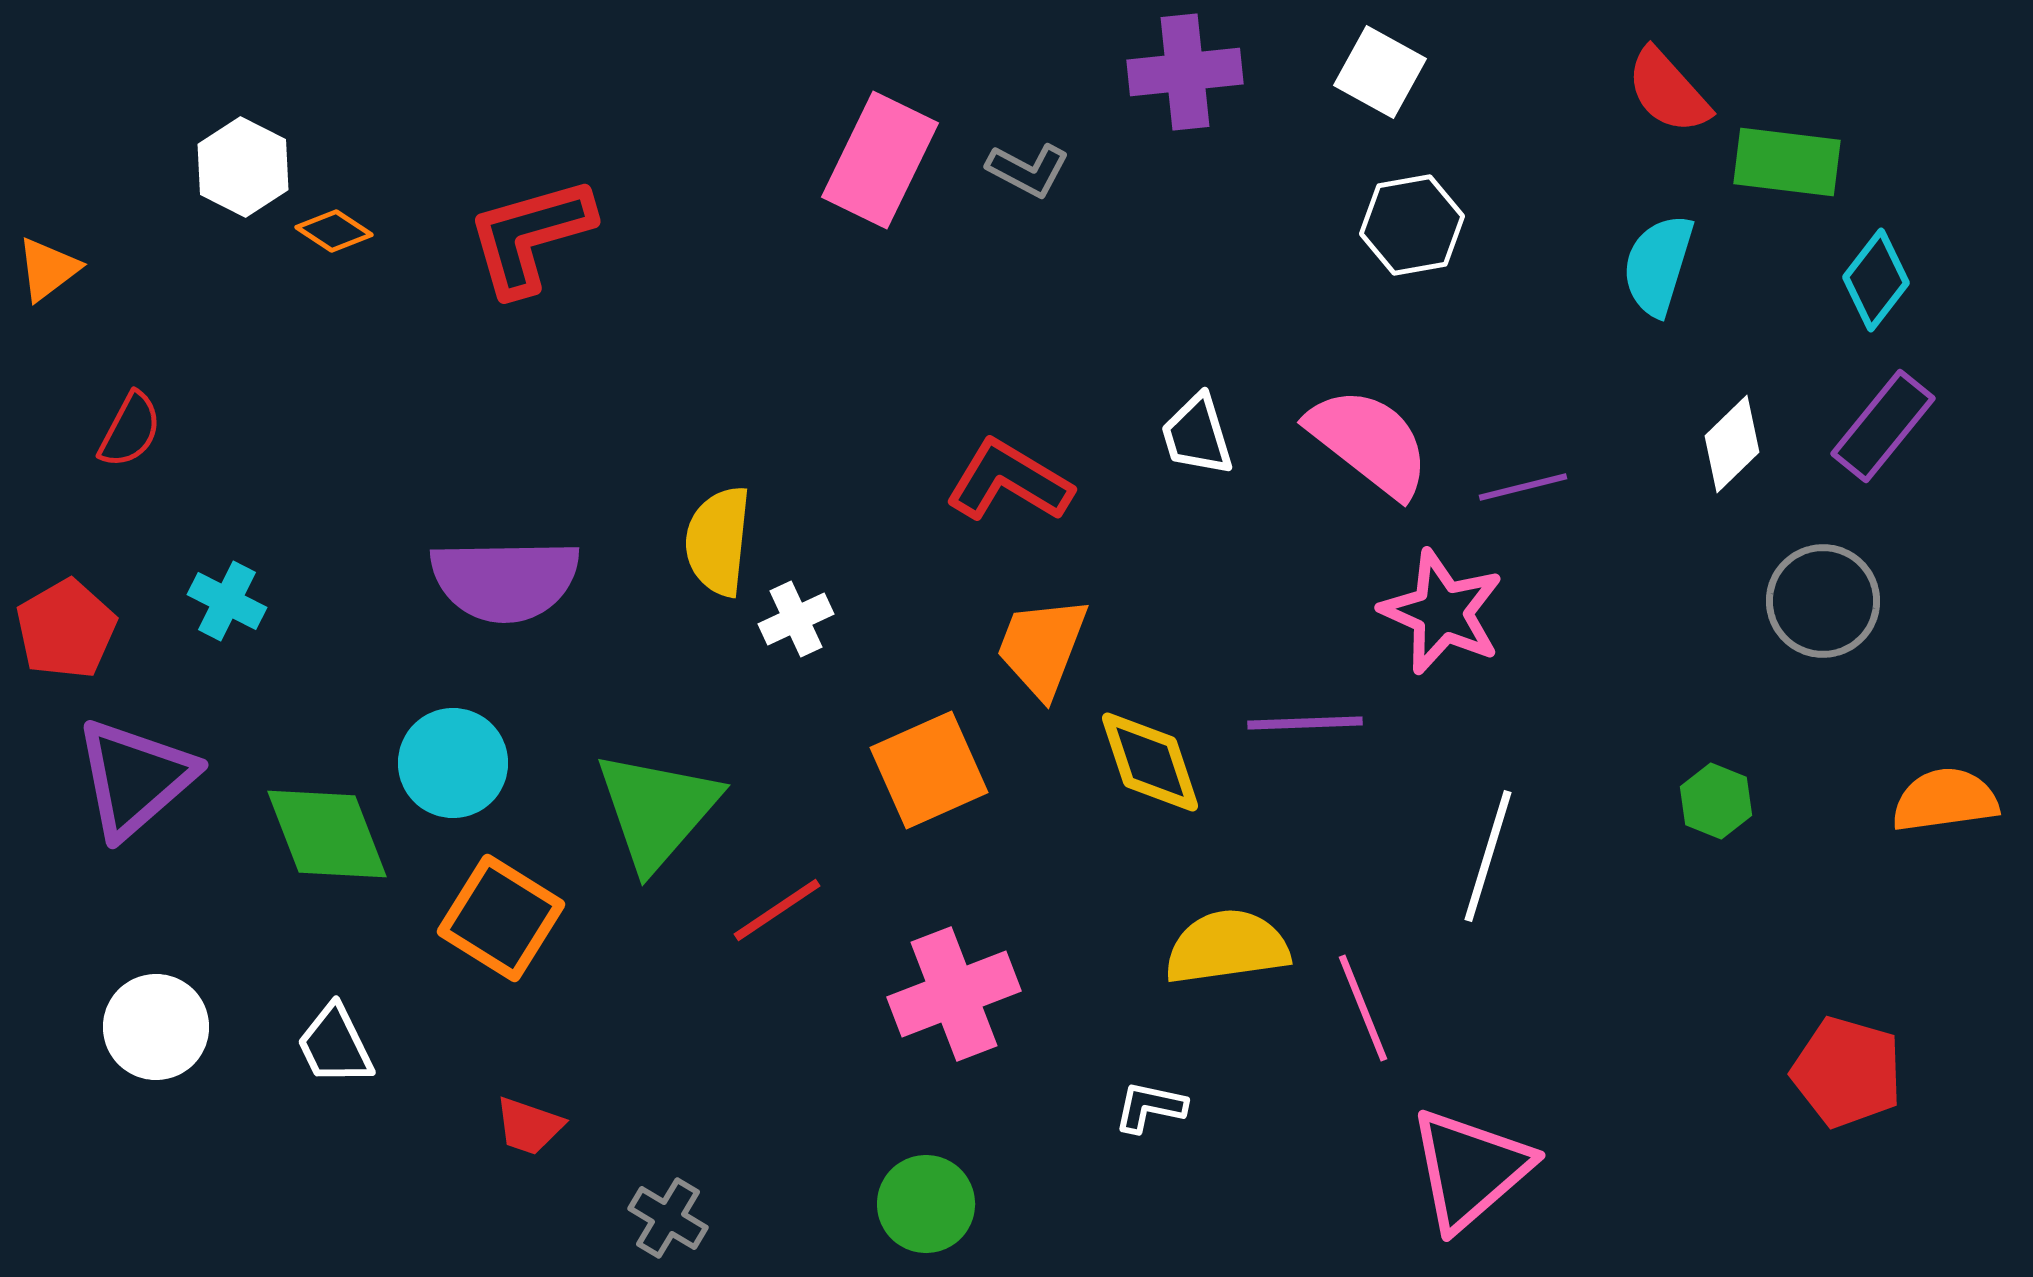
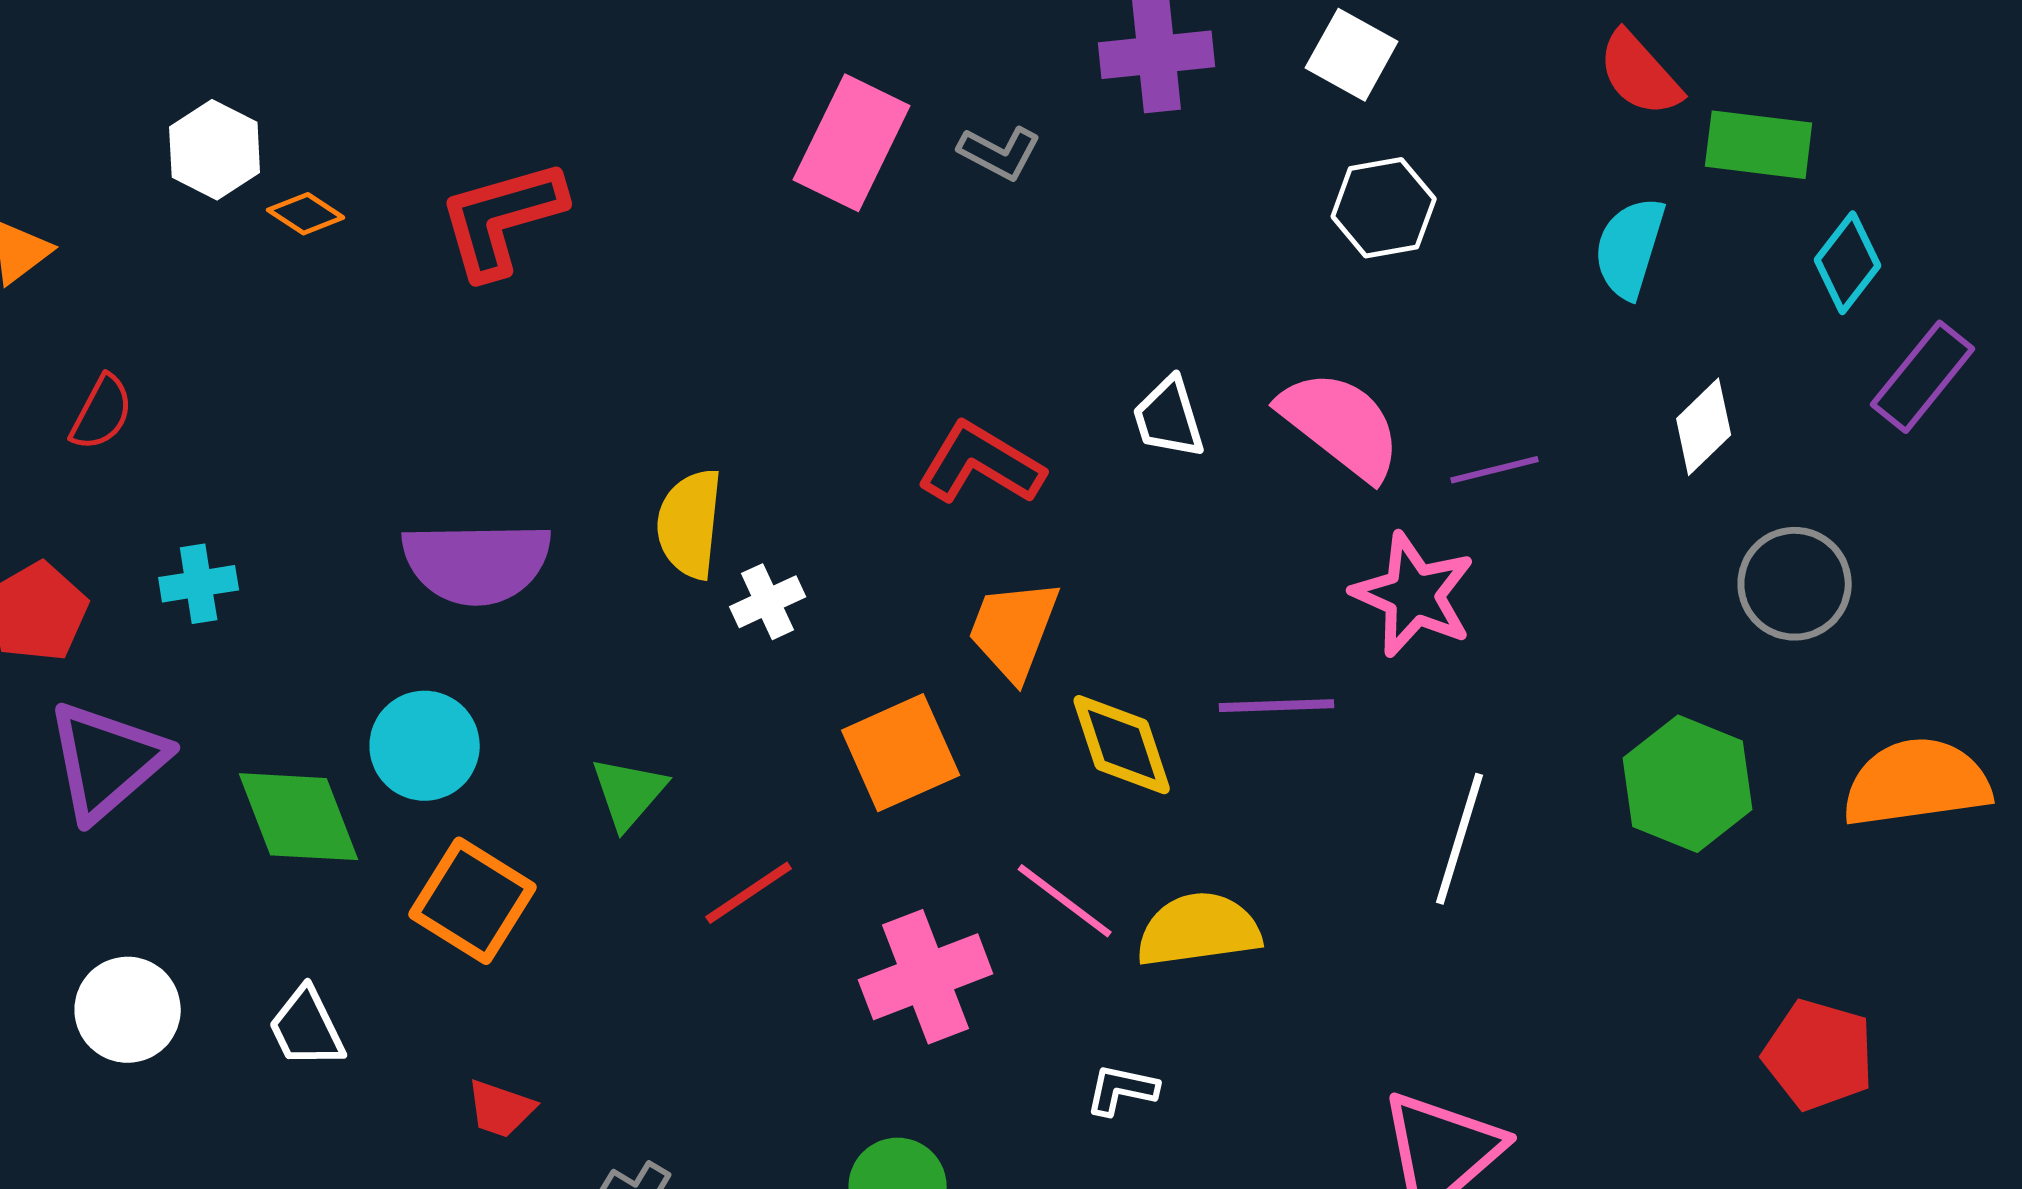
purple rectangle: (1883, 426) -> (1923, 377), moved
cyan cross: (227, 601) -> (199, 584), turned -36
orange semicircle: (1945, 800) -> (1917, 783), size x1.4
green hexagon: (1716, 801) -> (1688, 784), size x1.8
green triangle: (657, 810) -> (629, 793), size x0.6
pink line: (1363, 1008) -> (1065, 901), moved, turned -31

